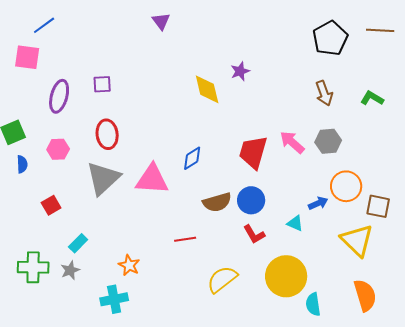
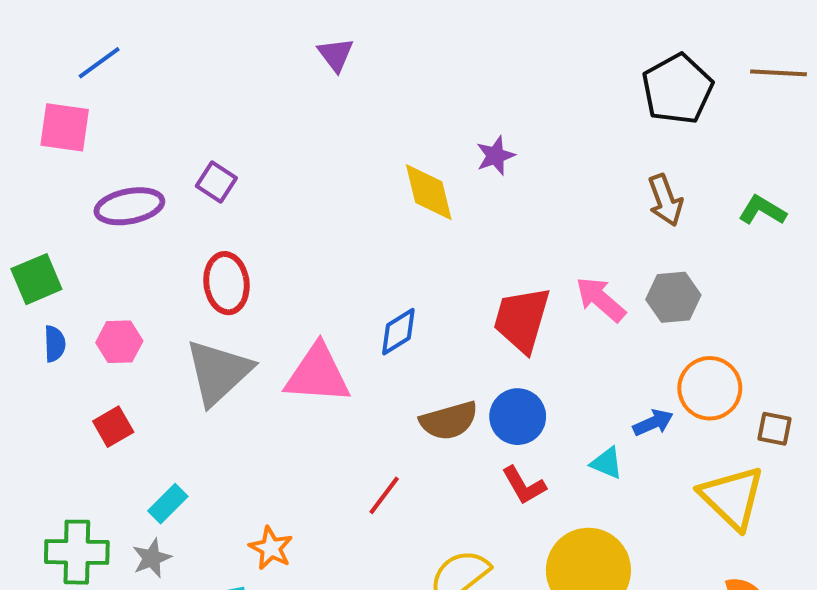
purple square: (102, 84) -> (216, 182), turned 36
purple ellipse: (59, 96) -> (129, 206), turned 64
pink hexagon: (58, 149) -> (119, 342), moved
brown square: (378, 206) -> (774, 429), size x0.7
red line: (185, 239) -> (384, 495), turned -45

